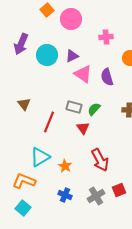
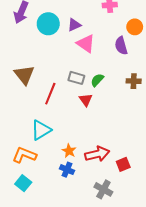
purple semicircle: (107, 77) -> (121, 46), moved
brown triangle: (24, 104) -> (24, 75), size x1.5
red arrow: (100, 160) -> (97, 154), moved, turned -75
orange star: (65, 166) -> (69, 151), moved
gray cross: (96, 196) -> (103, 189), moved, turned -30

